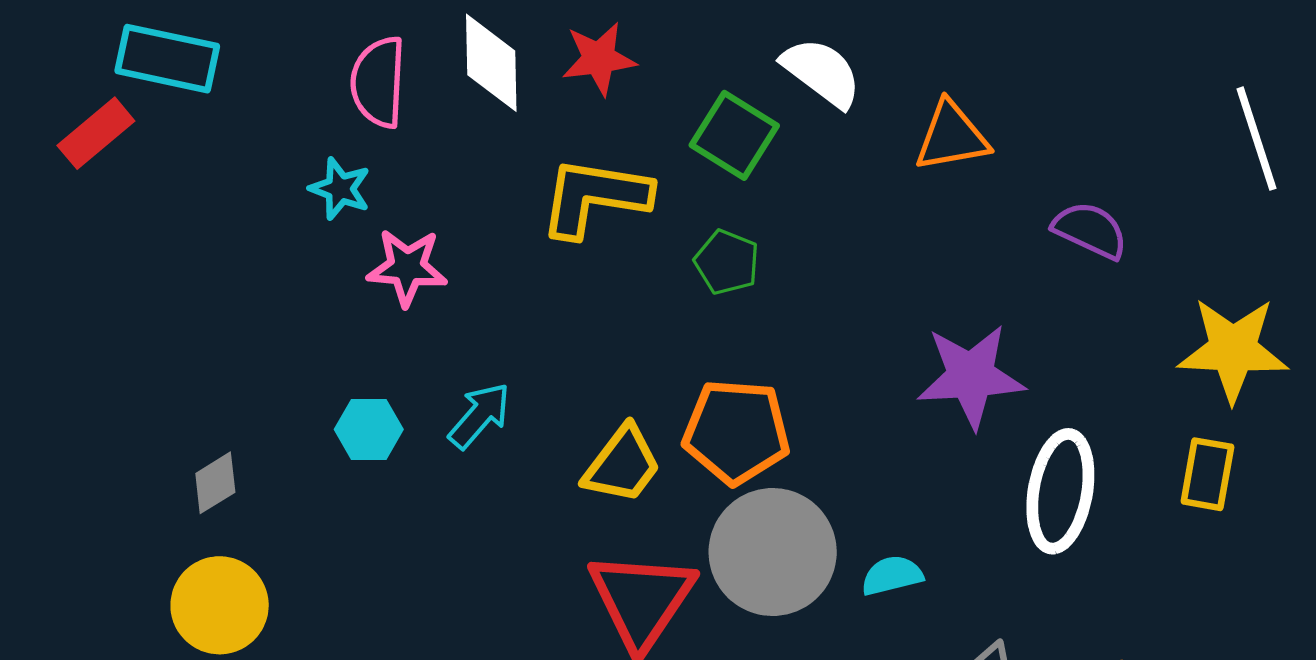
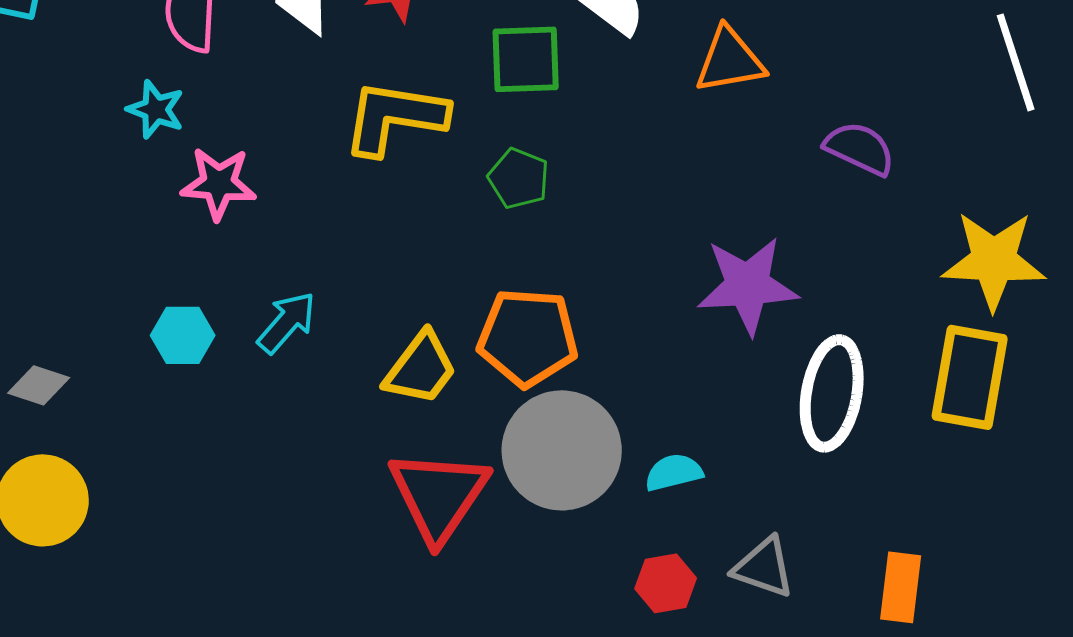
green square: (734, 135) -> (526, 59), turned -34
yellow rectangle: (1207, 474) -> (970, 377), size x1.5
gray diamond: (215, 483) -> (39, 385), turned 50

